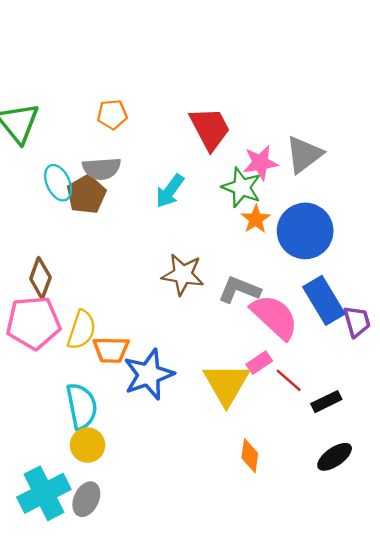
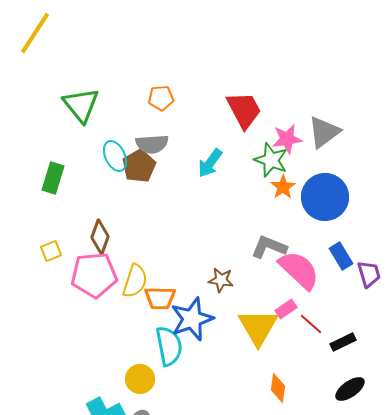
brown star: (183, 274) -> (221, 280), moved, size x0.7
blue rectangle: (324, 300) -> (341, 256), size x0.7
cyan semicircle: (82, 406) -> (169, 346), moved

